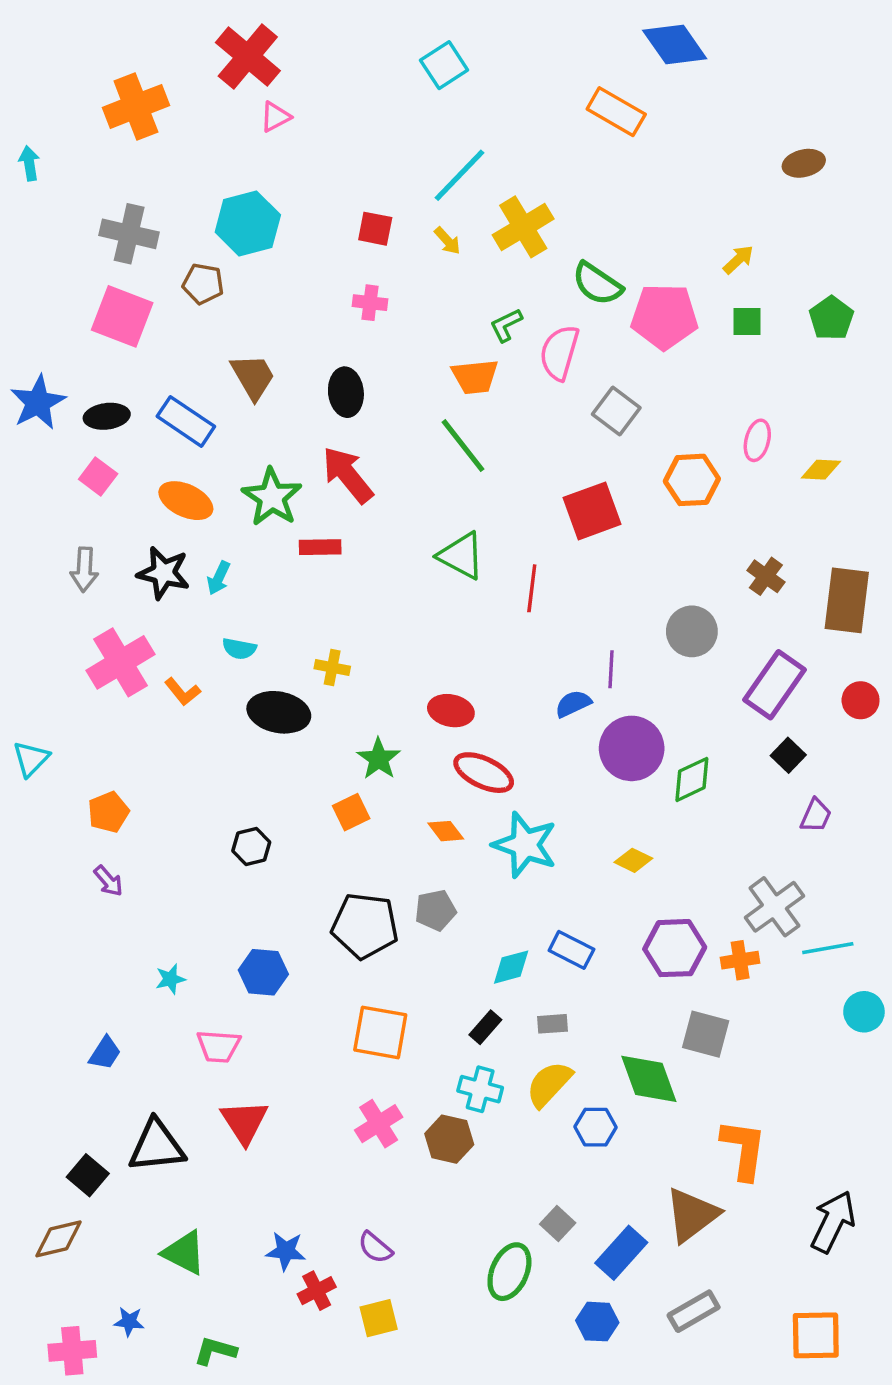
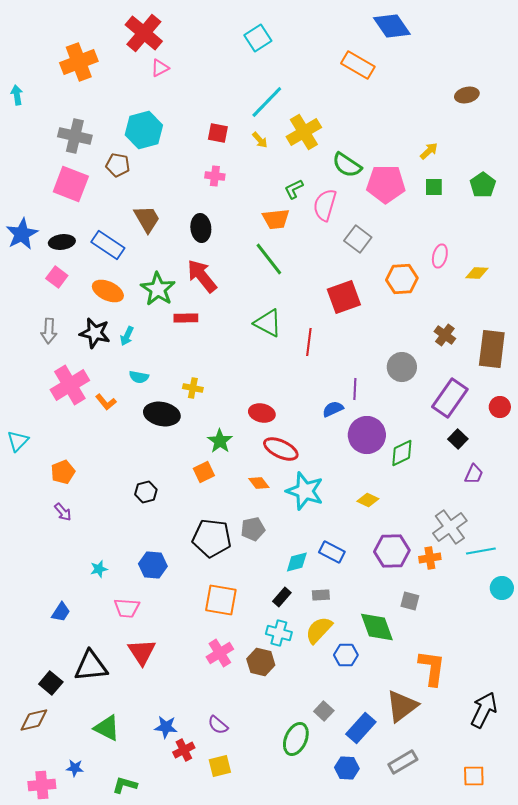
gray square: (706, 1034) -> (410, 601), size x0.7
orange square: (816, 1335) -> (474, 776), size x0.7

